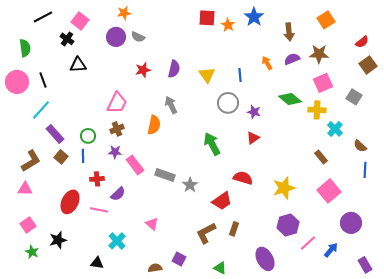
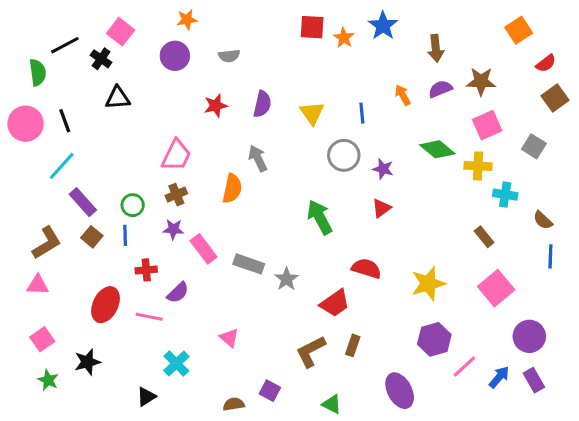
black line: (43, 17) -> (65, 45), moved
orange square: (326, 20) -> (519, 30), moved
gray semicircle: (138, 37) -> (229, 56), moved, turned -32
cyan cross: (335, 129) -> (505, 195), turned -35
black triangle: (97, 263) -> (146, 397), turned -40
purple rectangle: (365, 265) -> (534, 380), moved

